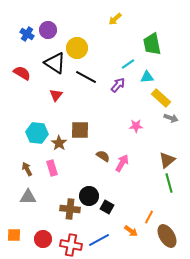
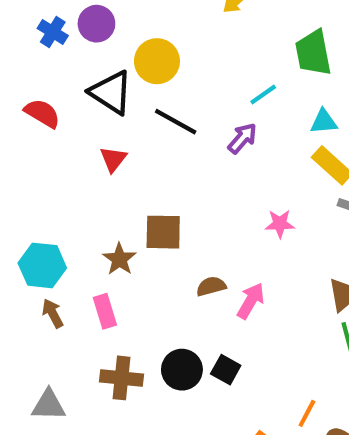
cyan triangle: (147, 77) -> (324, 122), moved
cyan hexagon: (37, 133) -> (42, 265), moved
brown semicircle: (103, 156) -> (211, 286), turned -48
gray triangle: (28, 197) -> (49, 405), moved
black square: (107, 207) -> (226, 370), moved
brown cross: (70, 209) -> (122, 378), moved

